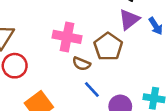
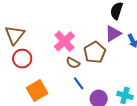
pink cross: (67, 37) -> (64, 41), turned 30

